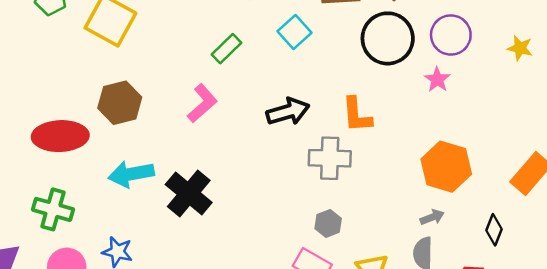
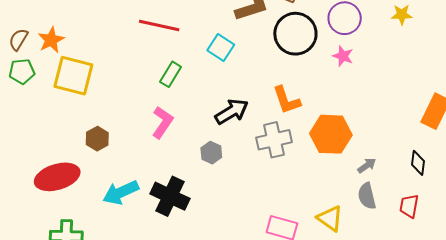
brown hexagon: (120, 103) -> (97, 139), size x0.7
orange hexagon: (446, 167) -> (331, 134), moved
gray hexagon: (328, 223) -> (211, 153), moved

